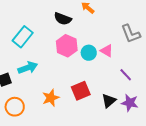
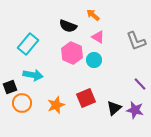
pink triangle: (107, 51) -> (98, 37), moved
cyan arrow: (28, 68) -> (33, 75), turned 30
purple line: (126, 75) -> (140, 84), moved
orange circle: (15, 107) -> (22, 103), moved

